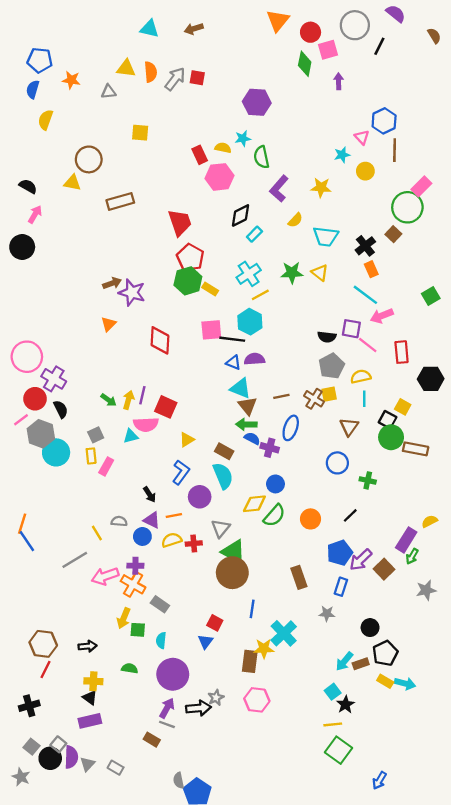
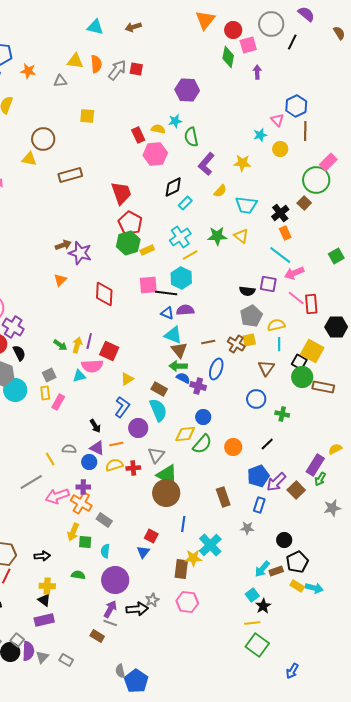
yellow rectangle: (210, 289) -> (147, 250), turned -56
pink line: (368, 345) -> (296, 298), moved
yellow square: (403, 407) -> (312, 351), size x1.6

